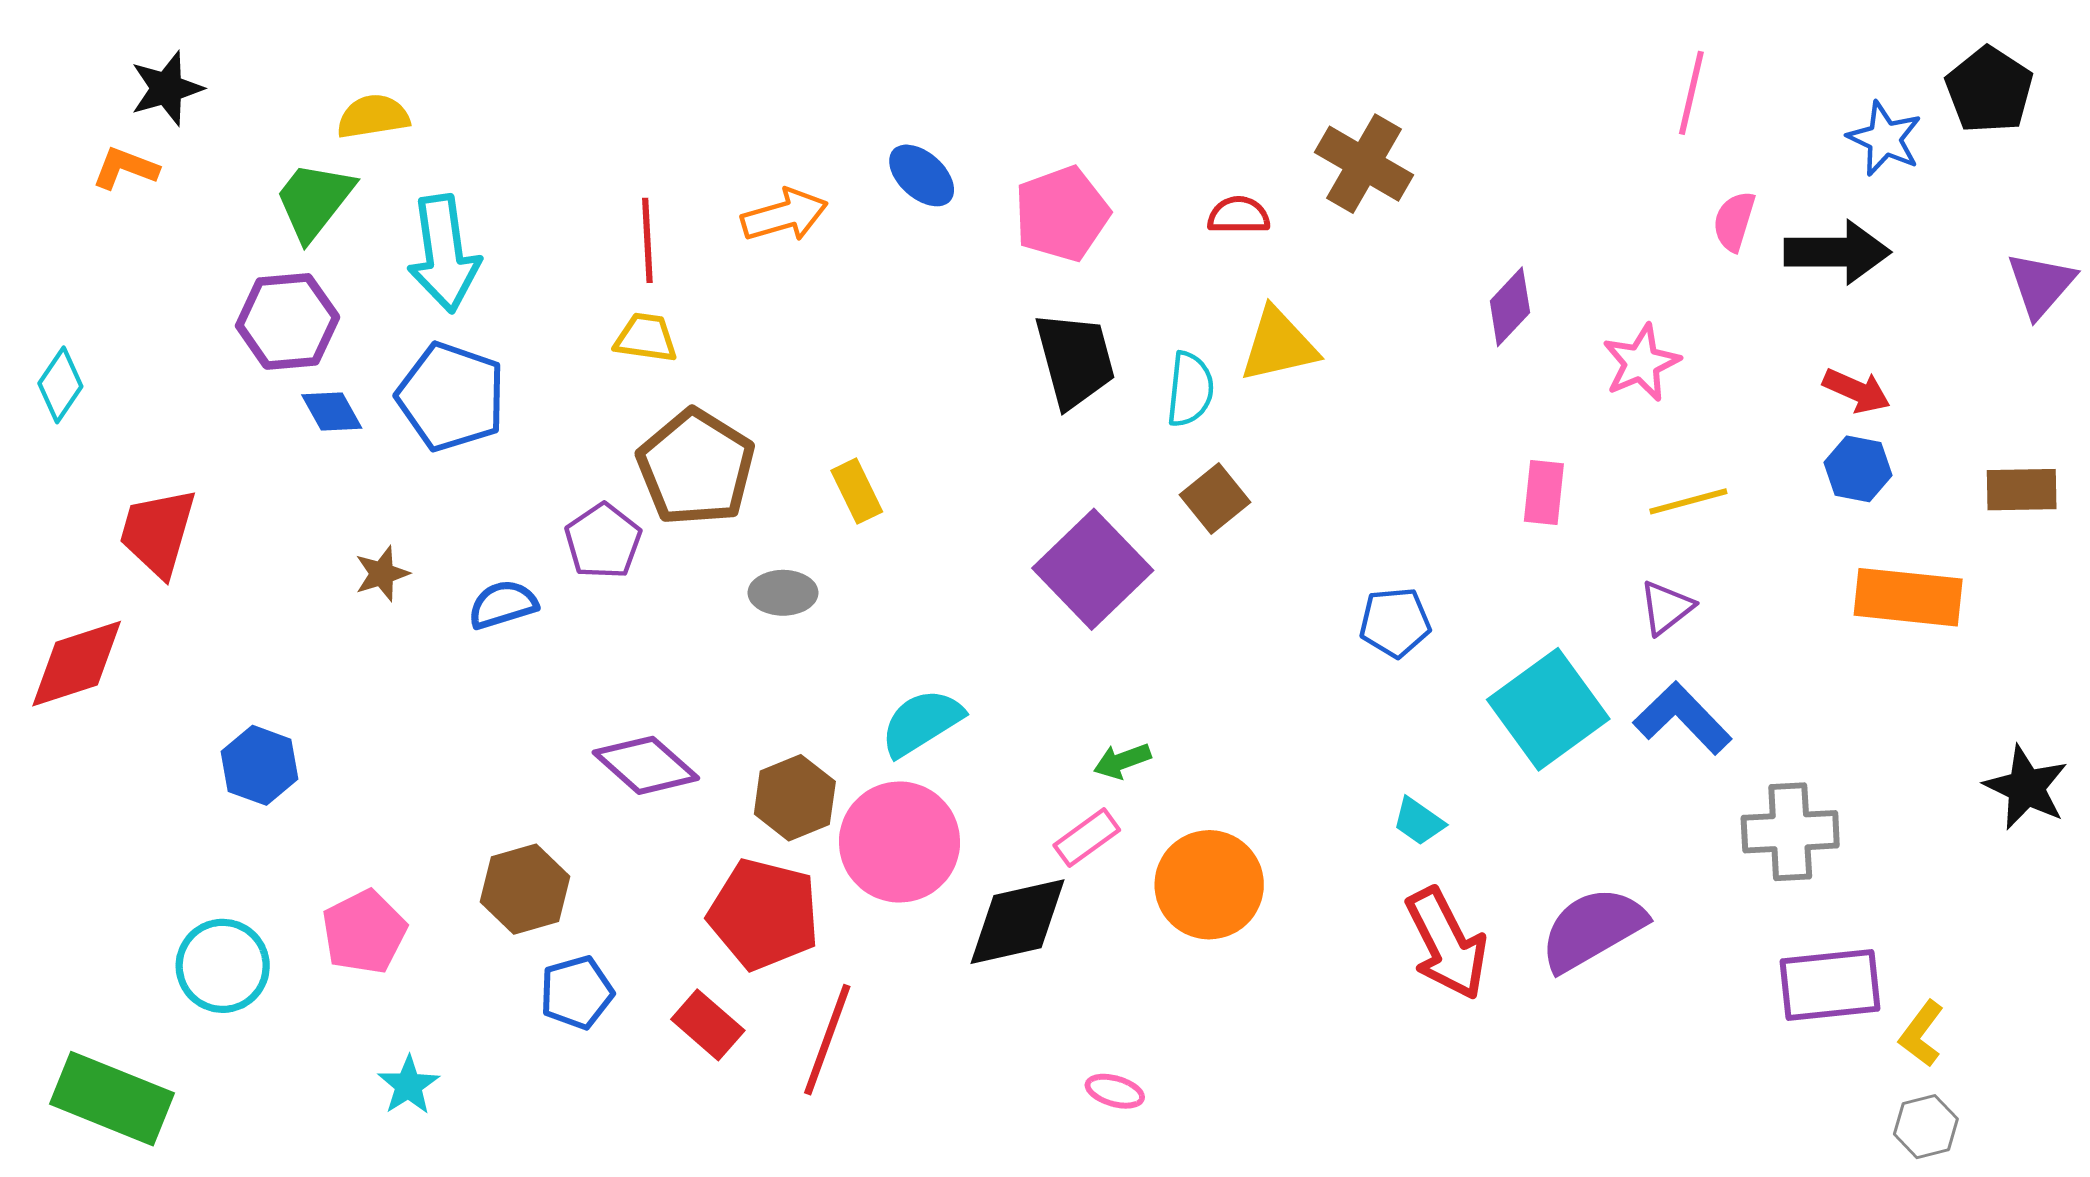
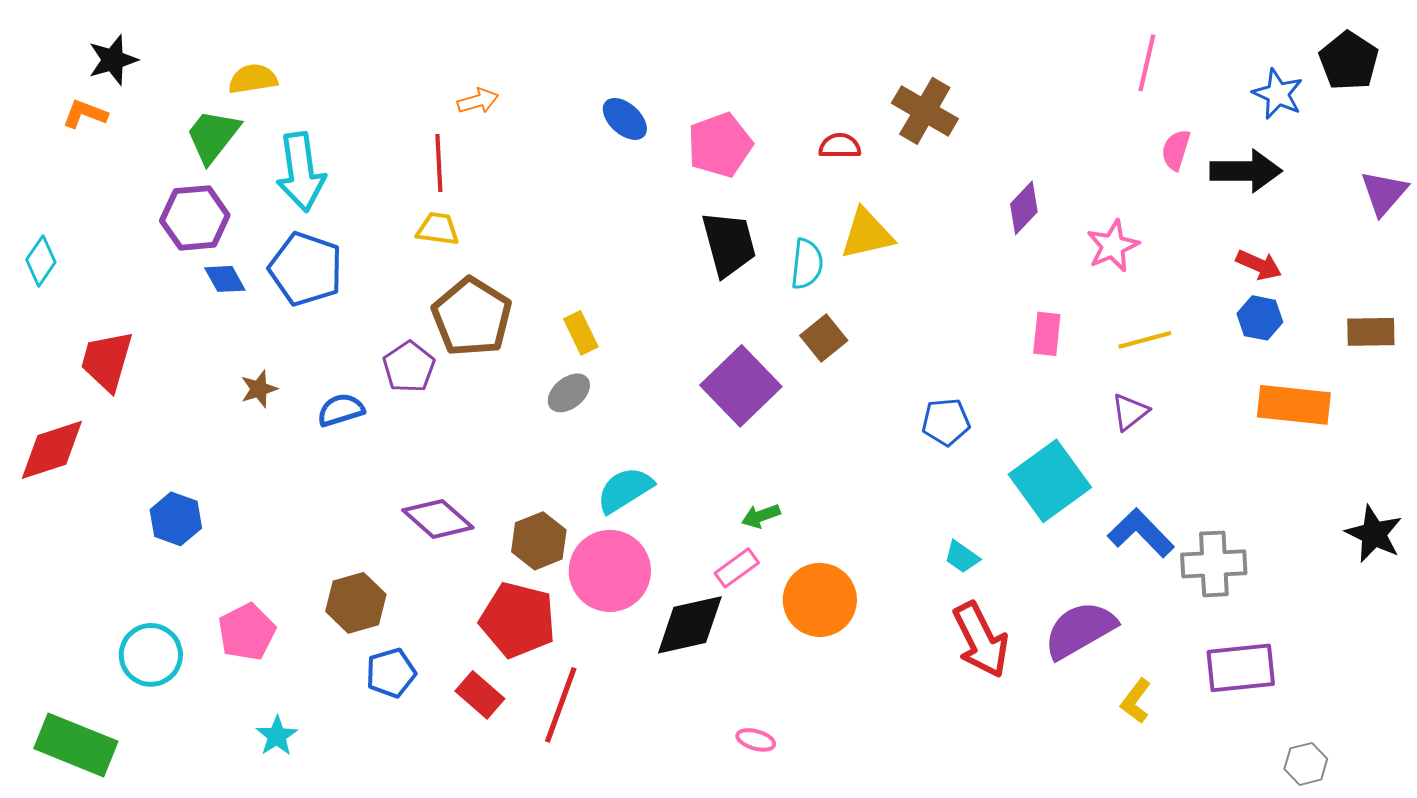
orange arrow: (784, 215) -> (478, 101), moved, size x0.7
gray ellipse: (783, 593) -> (569, 393), moved, turned -39
blue L-shape: (1683, 718) -> (1141, 533), moved
yellow L-shape: (1921, 1034) -> (1136, 701), moved

